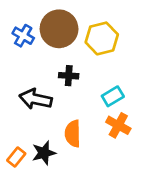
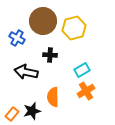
blue cross: (23, 36) -> (17, 38), moved
orange cross: (118, 125) -> (86, 91), turned 30

